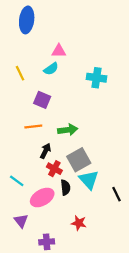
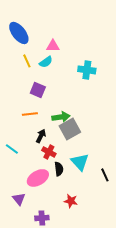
blue ellipse: (27, 20) -> (19, 33), moved, turned -45
yellow line: (20, 73) -> (27, 61), moved
gray square: (79, 160) -> (70, 129), moved
cyan line: (17, 181) -> (12, 149), moved

